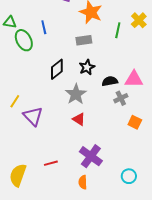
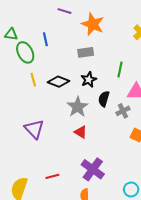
green line: (118, 30) -> (120, 70), moved
black diamond: (57, 69) -> (58, 82), turned 60
black semicircle: (110, 81) -> (104, 99), moved, turned -63
yellow line: (15, 101) -> (33, 80), moved, turned -48

